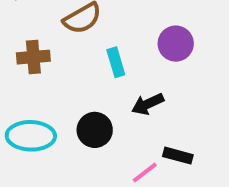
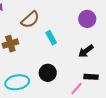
purple circle: (176, 44) -> (87, 19), moved
black arrow: (148, 104) -> (86, 51), moved

